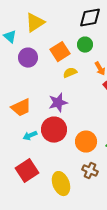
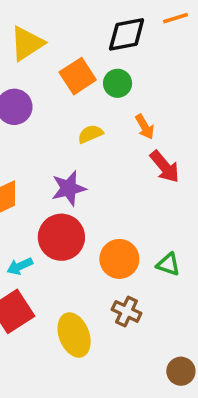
orange square: (60, 52) -> (78, 76), moved
cyan arrow: (30, 136) -> (20, 266), moved

